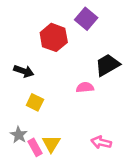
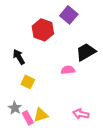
black arrow: (24, 71) -> (19, 57), turned -140
yellow triangle: (51, 144) -> (41, 115), turned 42

